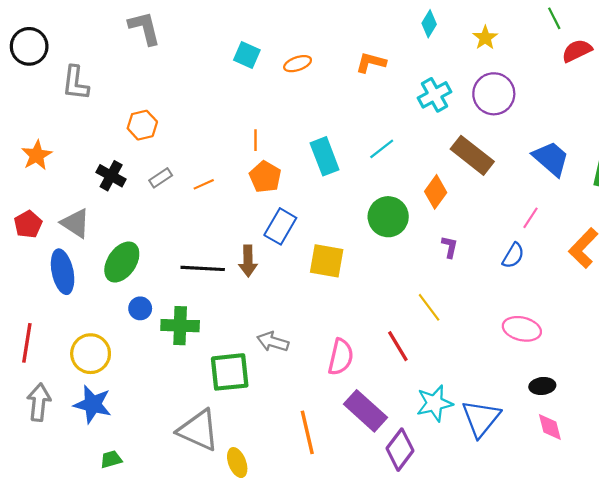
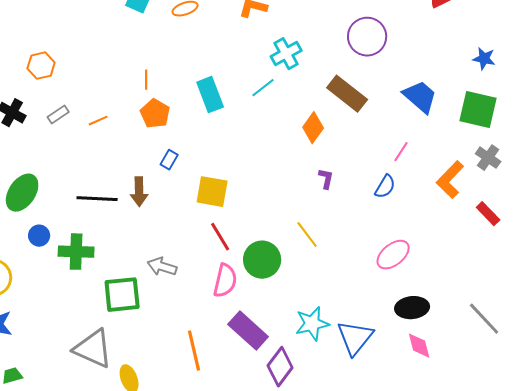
cyan cross: (435, 95) -> (286, 54), moved
green circle: (388, 217) -> (262, 260), moved
blue rectangle: (280, 226) -> (169, 160), size x0.6
pink ellipse: (522, 329) -> (393, 255), turned -52
red line: (398, 346) -> (220, 237), moved
black ellipse: (542, 386) -> (412, 308), size x1.4

